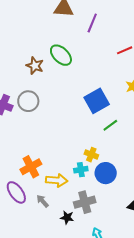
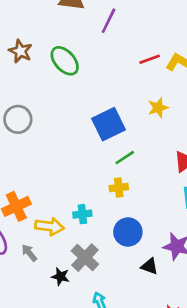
brown star: (35, 66) -> (20, 51), moved
yellow cross: (91, 155) -> (119, 188), moved, turned -32
blue circle: (106, 173) -> (128, 232), moved
gray cross: (85, 202) -> (85, 258), turned -35

